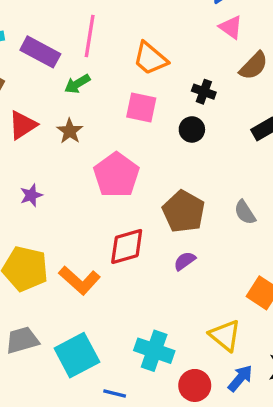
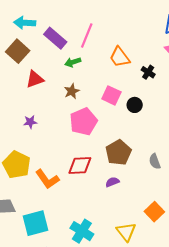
black cross: (204, 92) -> (148, 72), moved
pink square: (141, 107) -> (111, 95), moved
brown star: (70, 131) -> (72, 91), moved

